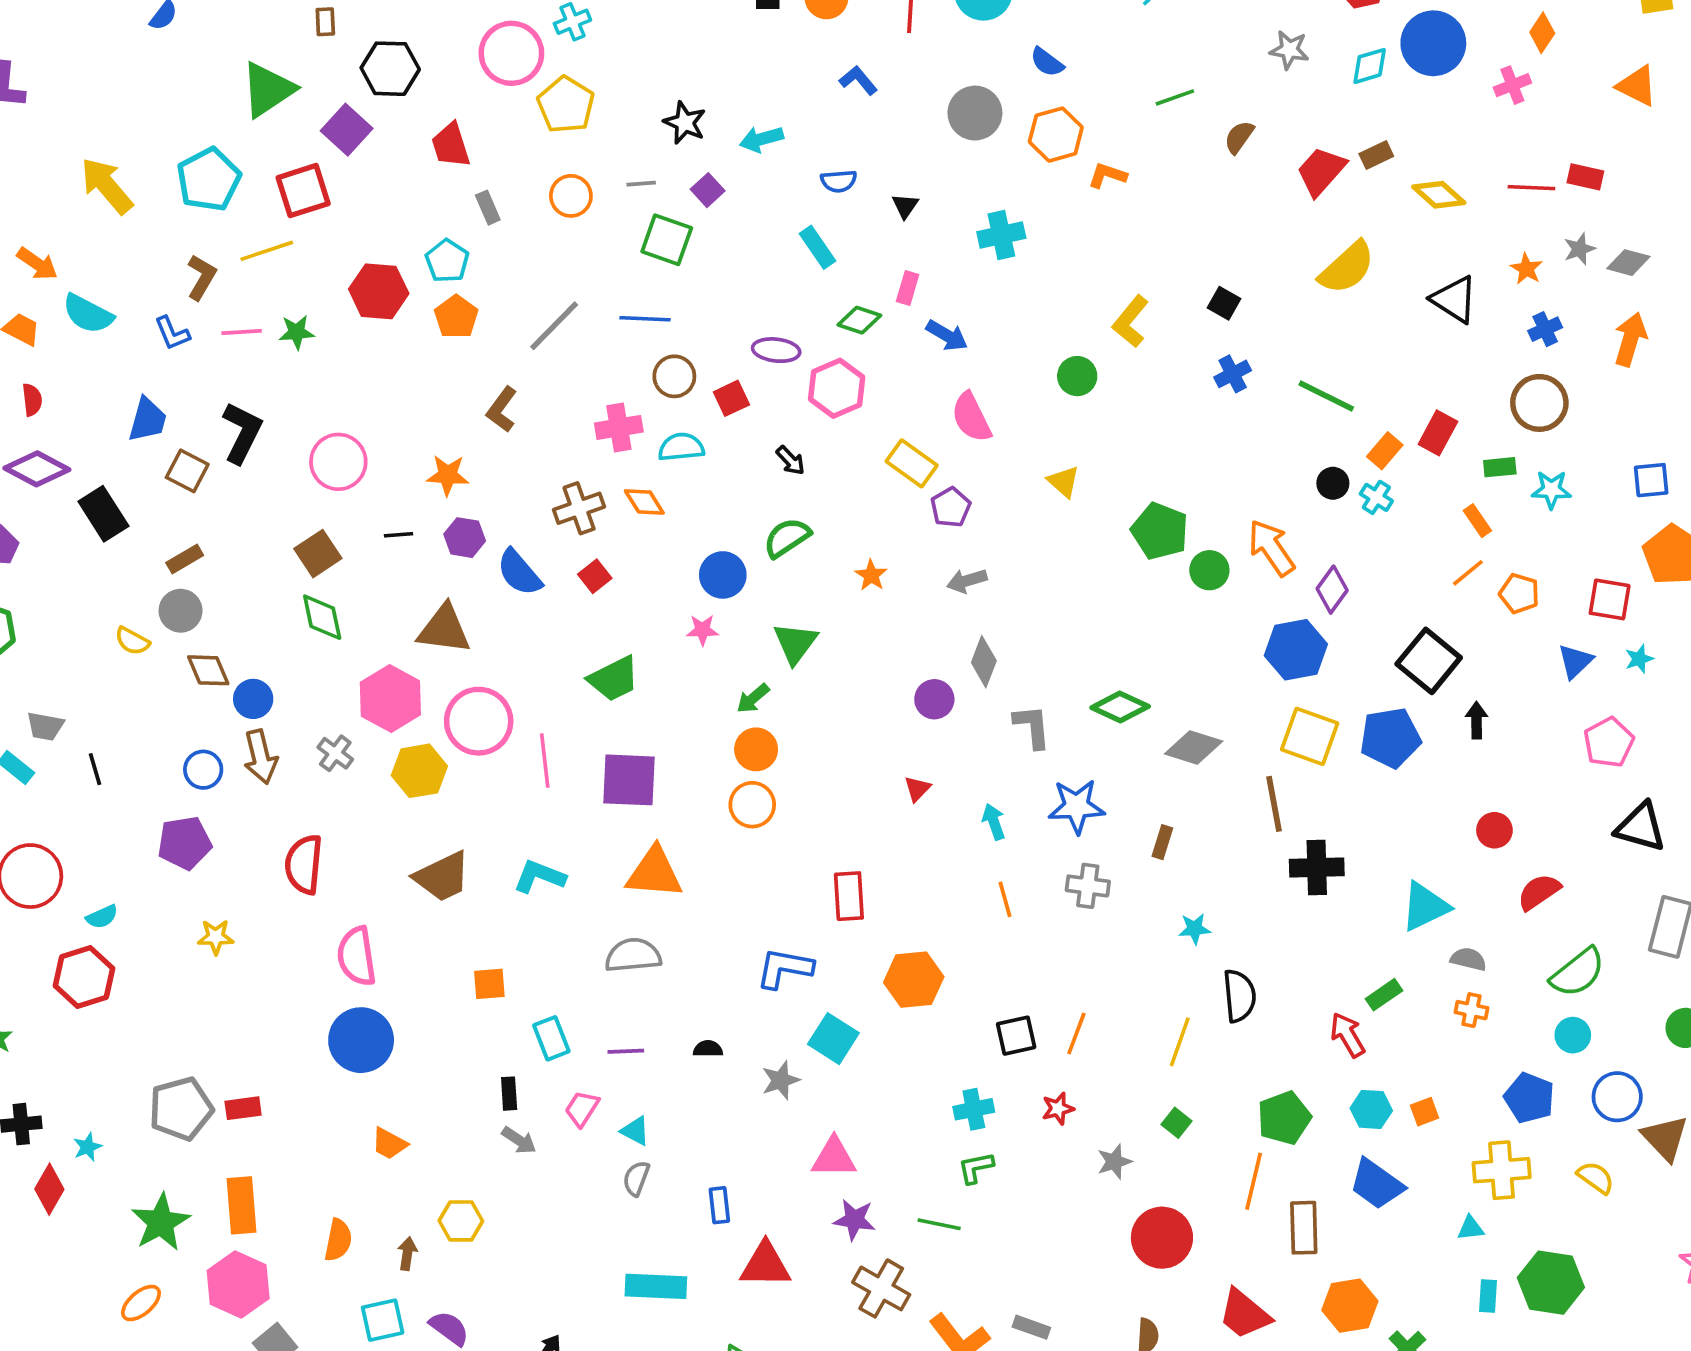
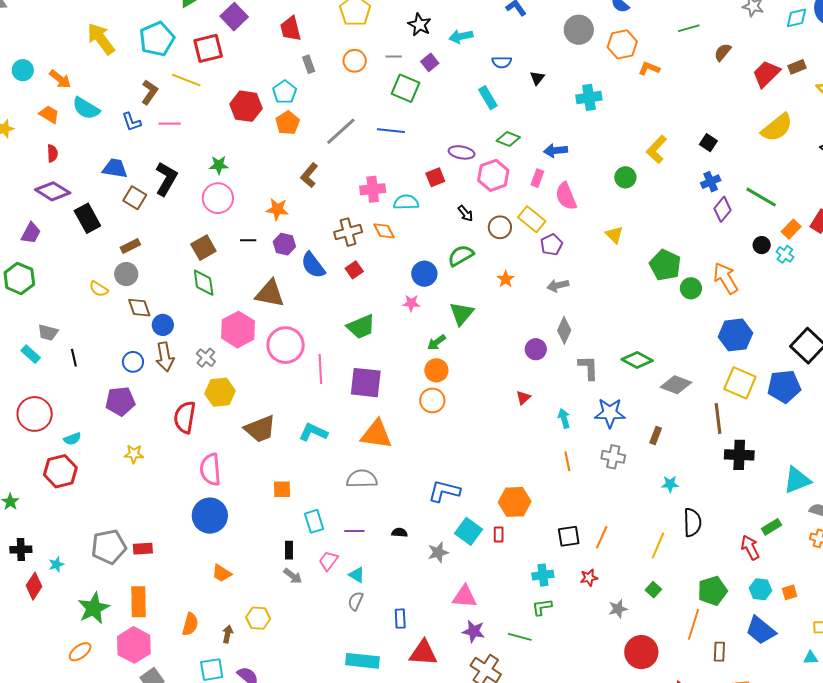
yellow line: (267, 251) -> (186, 80), turned 36
pink rectangle: (908, 288) -> (537, 178), moved
green star: (297, 332) -> (219, 165), moved
blue arrow: (947, 335) -> (556, 151), turned 140
brown circle: (674, 376) -> (500, 227), moved
blue trapezoid: (148, 420) -> (115, 168), turned -100
purple diamond: (1332, 590) -> (722, 209), moved
yellow hexagon: (419, 771) -> (220, 392), moved
red rectangle: (849, 896) -> (499, 534), moved, size x0.6
brown rectangle: (1304, 1228) -> (719, 652), size x0.7

